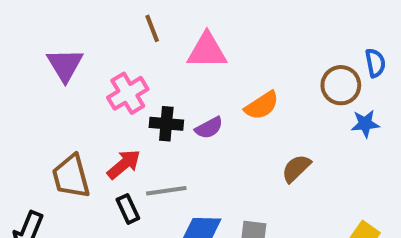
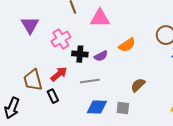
brown semicircle: (296, 168) -> (138, 85), moved
gray line: (166, 191) -> (90, 81), moved
black rectangle: (128, 209) -> (53, 96), moved

